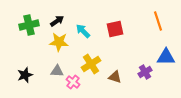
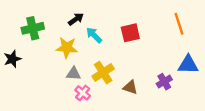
black arrow: (57, 21) -> (76, 19), moved
gray triangle: (57, 71) -> (74, 74), moved
black star: (25, 75) -> (12, 59), moved

